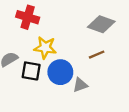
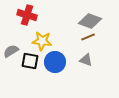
brown line: (97, 55) -> (88, 37), moved
gray triangle: (80, 85) -> (86, 60), moved, turned 40

